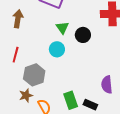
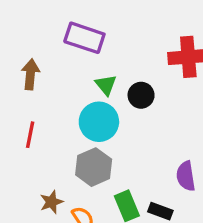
cyan circle: (57, 49) -> (99, 122), size x1.5
gray hexagon: (34, 75) -> (94, 167), moved

